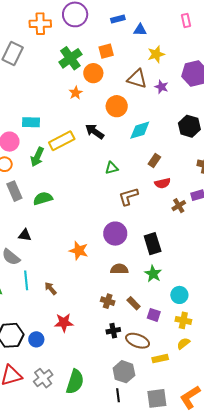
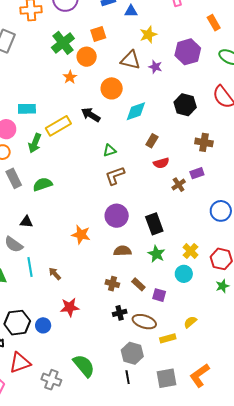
brown L-shape: (128, 196) -> (115, 176), moved
yellow cross: (183, 320) -> (191, 251), moved, turned 35
gray cross: (43, 378) -> (51, 380), moved, turned -30
green semicircle: (75, 382) -> (84, 366), turned -55

